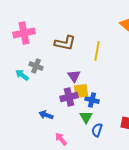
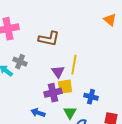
yellow line: (97, 51) -> (74, 65), moved
blue cross: (92, 100) -> (91, 97), moved
blue arrow: (46, 115) -> (38, 113), moved

